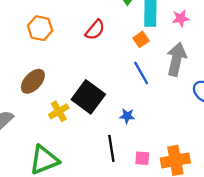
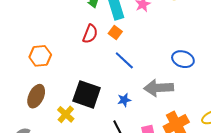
orange hexagon: (40, 28) -> (40, 56), moved
red semicircle: (95, 30) -> (90, 34), moved
gray arrow: (176, 59) -> (159, 88), moved, turned -88

